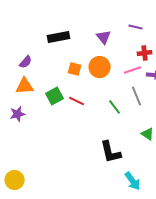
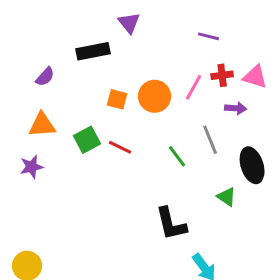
purple triangle: (104, 37) -> (129, 23), moved
purple semicircle: (26, 62) -> (45, 77), moved
pink line: (133, 70) -> (194, 87), moved, turned -42

